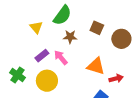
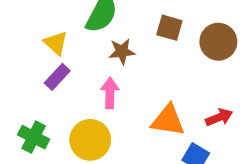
purple rectangle: (42, 56) -> (57, 77), moved
pink arrow: (61, 58) -> (110, 93), turned 49
orange triangle: (96, 66) -> (168, 120), moved

